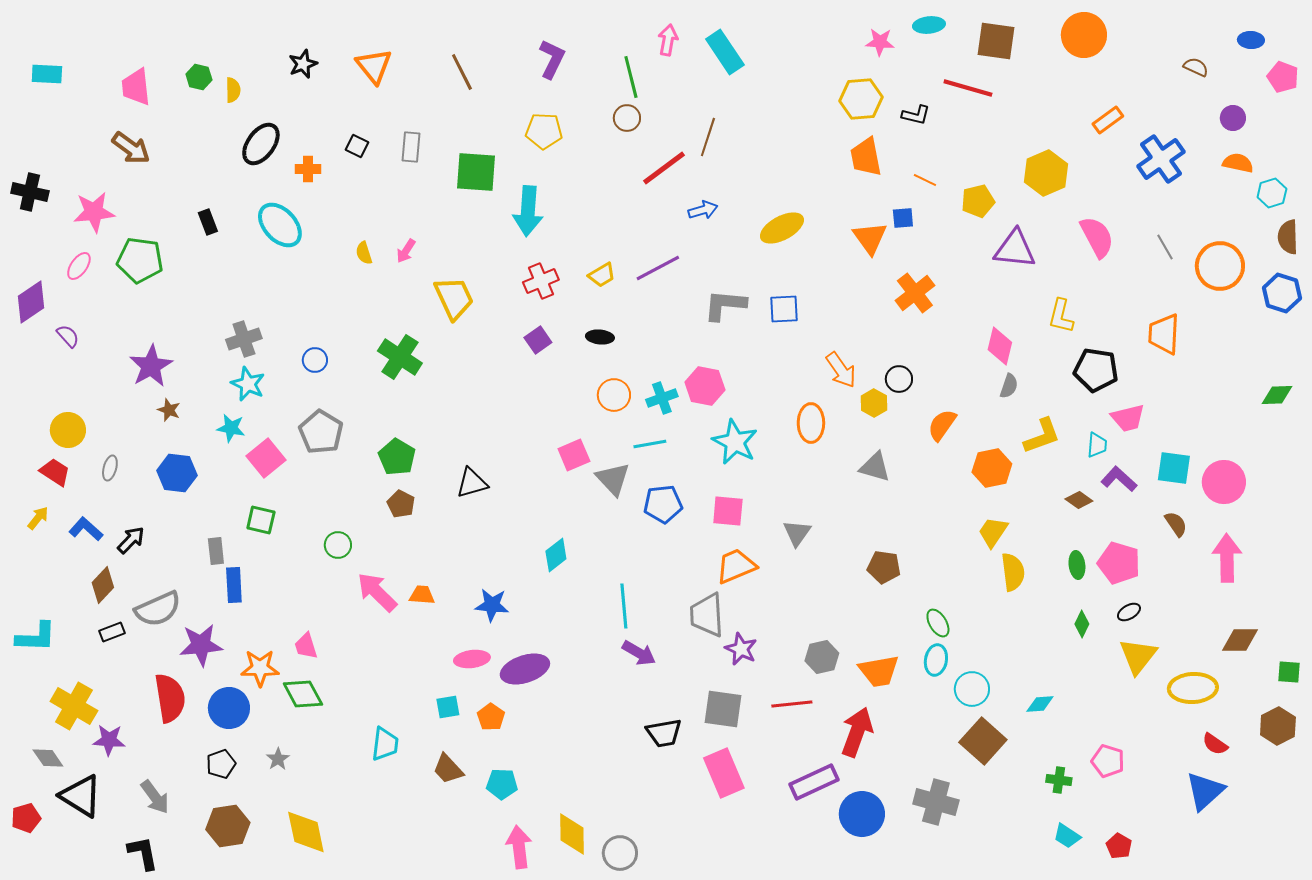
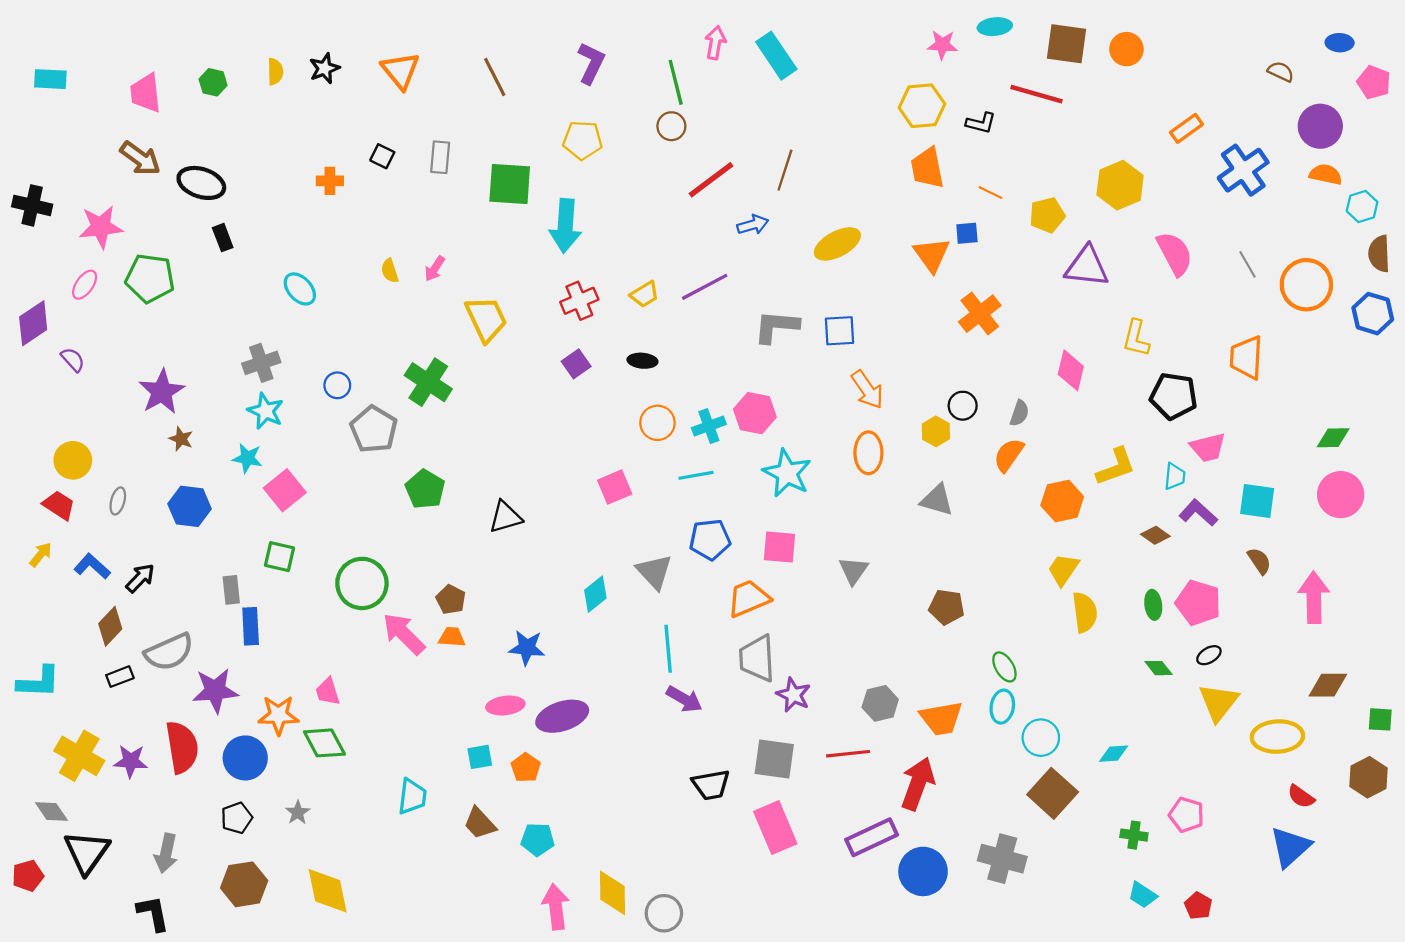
orange circle: (1084, 35) -> (1126, 49), moved, size x0.7
yellow semicircle: (233, 90) -> (275, 72), moved
purple circle: (1233, 118) -> (1320, 126), size x1.6
brown line: (708, 137) -> (785, 170), moved
black ellipse: (261, 144) -> (201, 183), moved, turned 72
cyan ellipse: (280, 225) -> (300, 289), moved, size x0.7
orange arrow: (841, 370) -> (867, 390), moved
gray semicircle: (1009, 386) -> (1019, 413), moved
green diamond: (1277, 395) -> (1333, 438), moved
gray pentagon: (321, 432) -> (374, 429), moved
gray triangle: (613, 479) -> (654, 572), moved
pink circle: (1224, 482) -> (1341, 495), moved
brown pentagon: (401, 504) -> (451, 599), moved
green circle: (338, 545) -> (362, 583), size x1.8
orange trapezoid: (736, 566) -> (748, 598), moved
green diamond: (1082, 624) -> (1159, 668), turned -64
purple star: (109, 740) -> (131, 761), moved
black triangle: (81, 796) -> (87, 852), turned 33
gray arrow: (155, 797) -> (166, 853), turned 48

